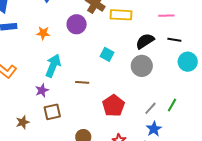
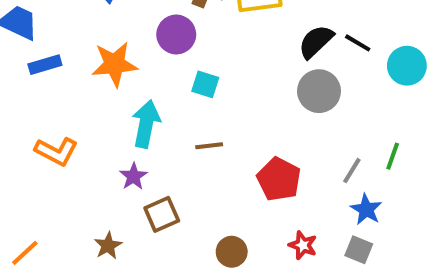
orange star: (43, 33) -> (114, 64), size x1.6
black line: (174, 40) -> (358, 43), moved, turned 32
cyan square: (107, 54) -> (205, 84), moved

